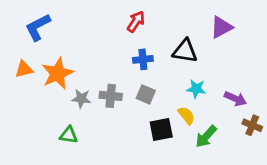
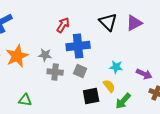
red arrow: (136, 22) -> (63, 25), moved
black triangle: (185, 51) -> (108, 22), moved, turned 36
blue cross: (143, 59) -> (78, 46), size x1.6
gray star: (81, 99) -> (45, 55), moved

